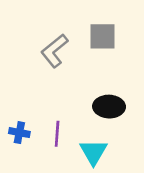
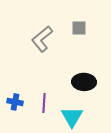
gray square: (103, 36) -> (79, 28), size x0.7

